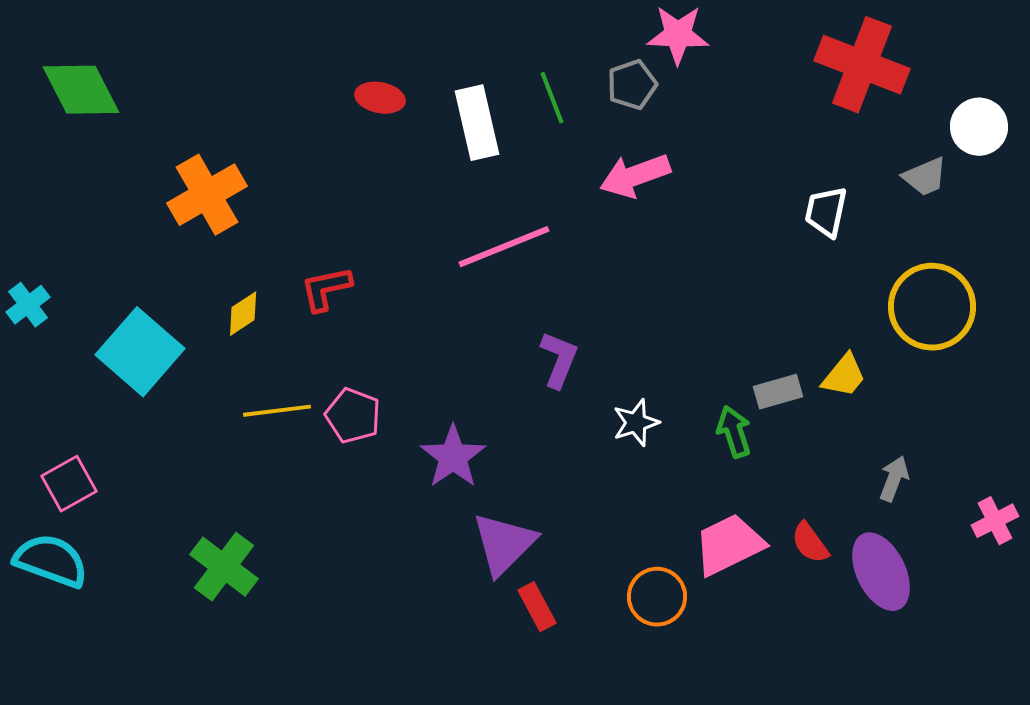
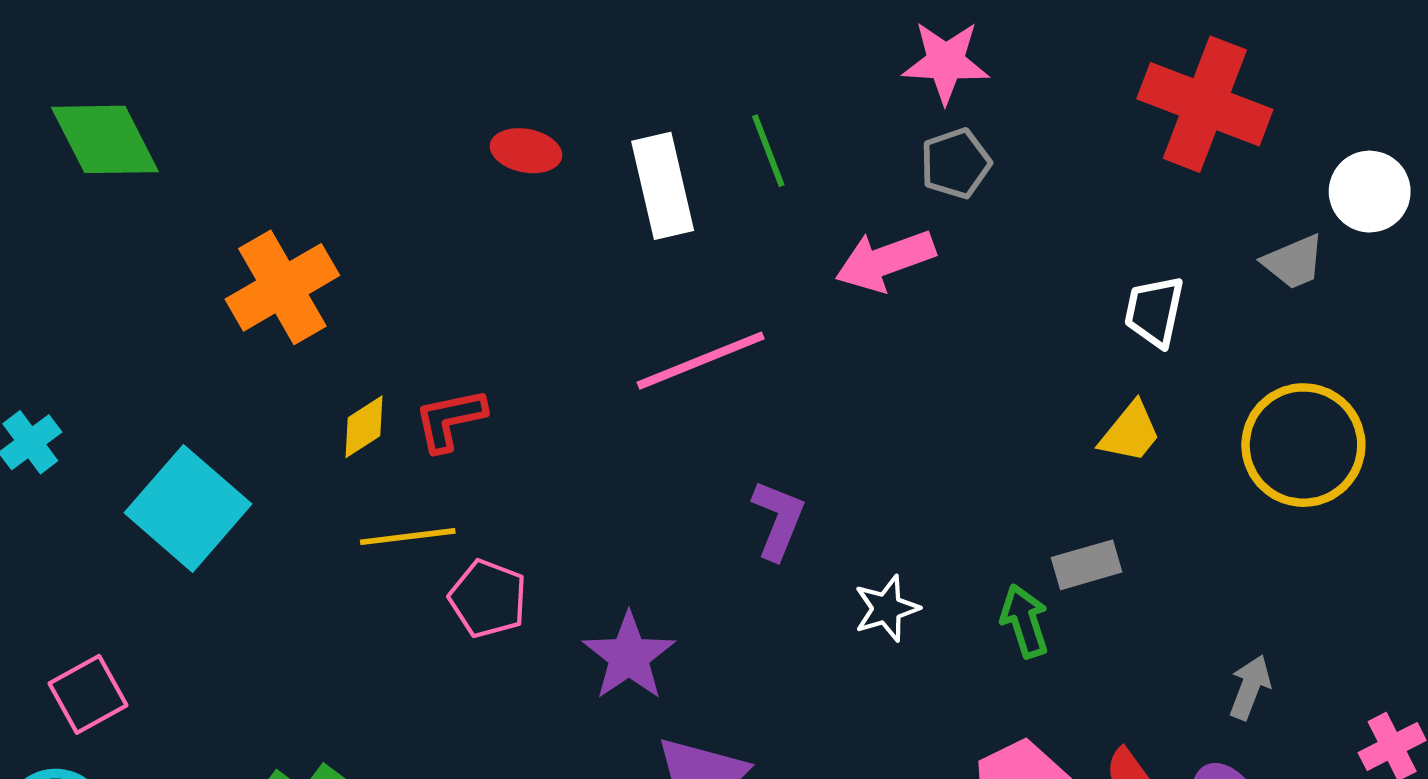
gray pentagon: (632, 85) -> (956, 163), moved
yellow diamond: (243, 314) -> (364, 427), moved
yellow trapezoid: (844, 376) -> (1130, 432), moved
yellow line: (277, 411) -> (408, 537), moved

